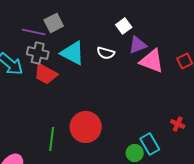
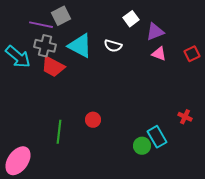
purple triangle: (138, 45) -> (155, 32), moved
pink triangle: (152, 61) -> (159, 54), size x0.6
red circle: (86, 127) -> (93, 120), size x0.5

